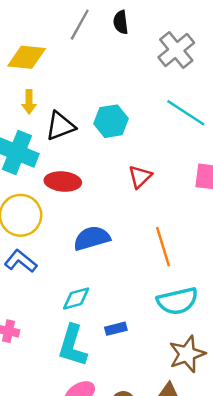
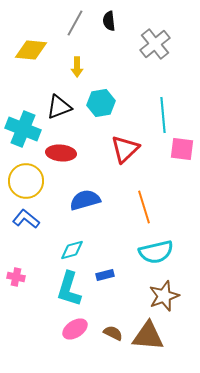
yellow arrow: (29, 102) -> (77, 67), moved
cyan line: (186, 113) -> (163, 115), moved, turned 52
red triangle: (140, 177) -> (125, 149), size x1.4

